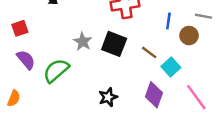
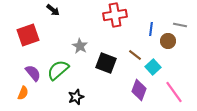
red square: (20, 28) -> (28, 35), size x1.6
black square: (114, 44) -> (106, 63), moved
purple semicircle: (26, 60) -> (33, 73), moved
black star: (108, 97) -> (76, 97), moved

